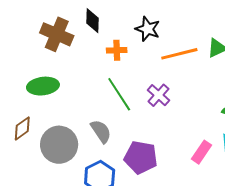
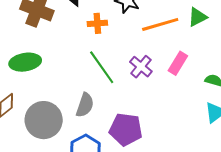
gray semicircle: (101, 131) -> (85, 105), turned 55
pink rectangle: (202, 152) -> (178, 63), moved

